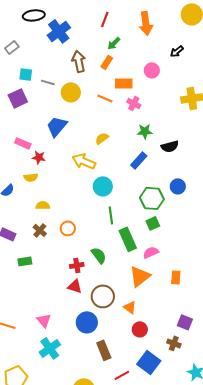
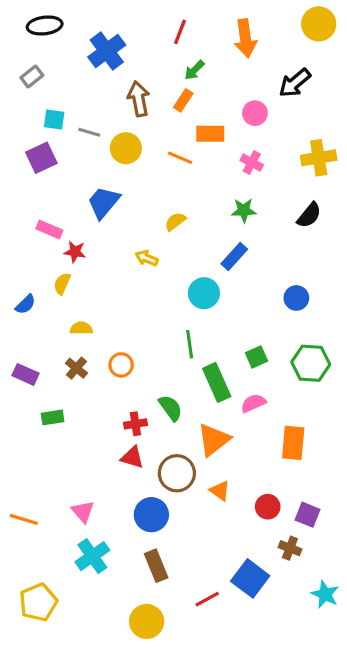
black ellipse: (34, 15) -> (45, 25), moved
black arrow: (177, 51) -> (295, 83), size x1.5
pink cross: (134, 103) -> (252, 163), moved
black semicircle: (170, 146) -> (309, 215), moved, turned -36
yellow arrow: (84, 161) -> (147, 258), size x0.6
yellow semicircle: (31, 177) -> (62, 284), turned 120
cyan circle: (103, 186) -> (204, 293), moved
green hexagon: (152, 198) -> (311, 363), moved
orange triangle: (140, 276) -> (214, 440), moved
orange rectangle: (176, 277) -> (293, 443), size x1.5
red circle: (140, 329) -> (268, 507), moved
brown rectangle: (104, 350) -> (156, 566), moved

